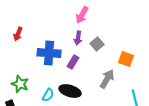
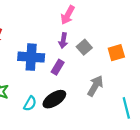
orange square: (126, 59) -> (116, 53), moved, turned -35
black ellipse: (70, 91) -> (54, 99), turned -50

